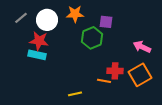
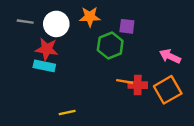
gray line: (21, 18) -> (25, 22), turned 48
orange line: (104, 81) -> (125, 81), moved
yellow line: (75, 94) -> (67, 113), moved

